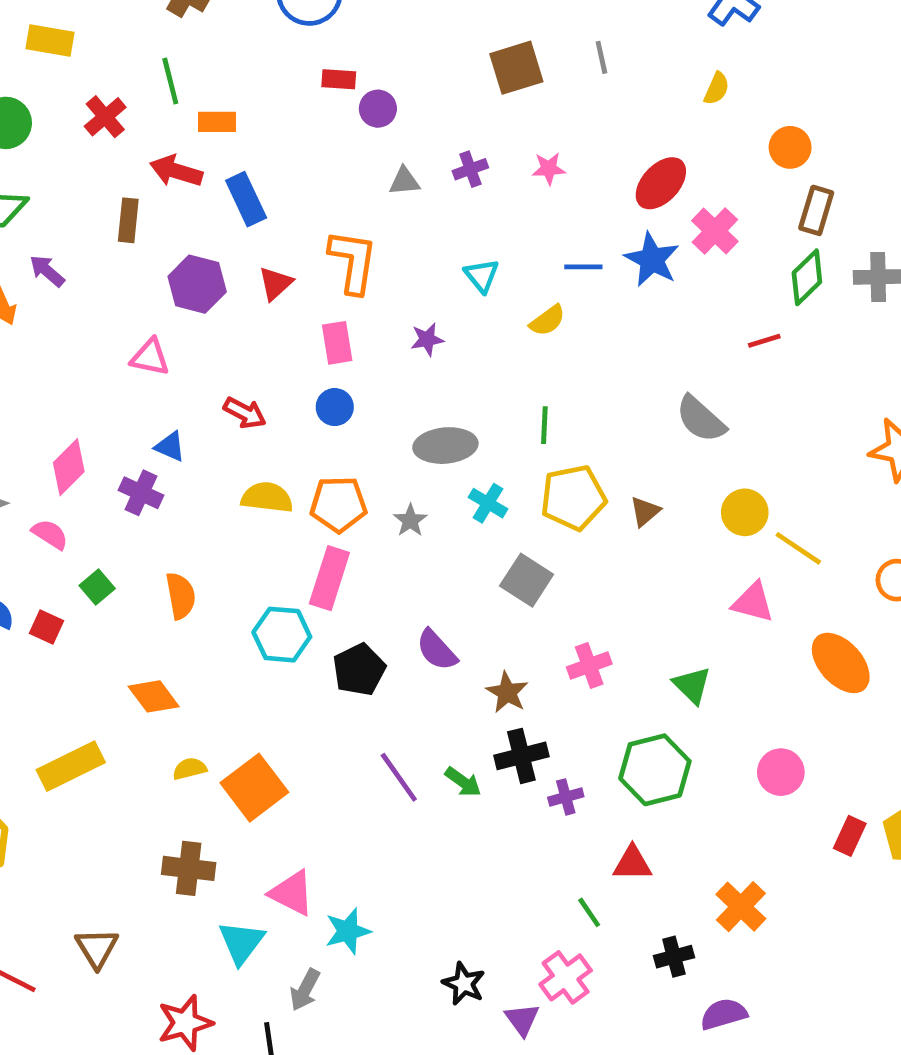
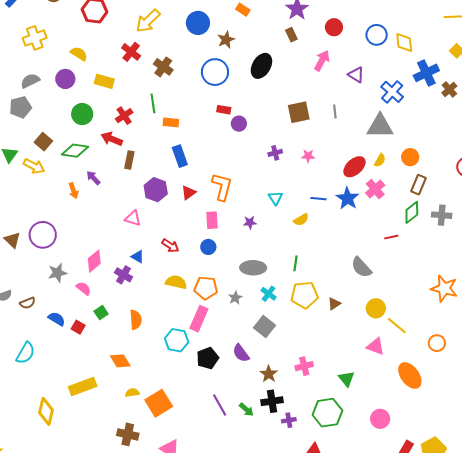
yellow semicircle: (717, 88) -> (380, 160), moved
red arrow: (176, 171) -> (112, 139), moved
gray triangle: (404, 181) -> (380, 126), moved, size x2.0
gray square: (527, 580) -> (265, 327), moved

